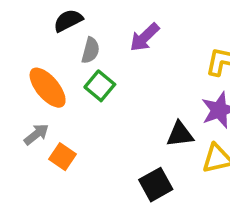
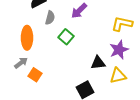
green square: (100, 86) -> (66, 37), moved
orange ellipse: (48, 88) -> (27, 38), turned 40

